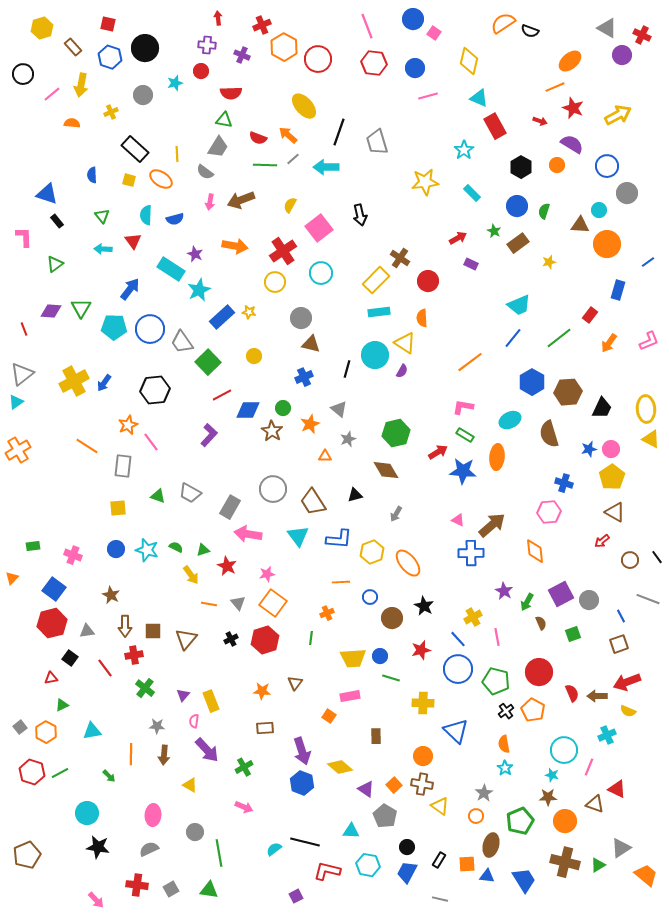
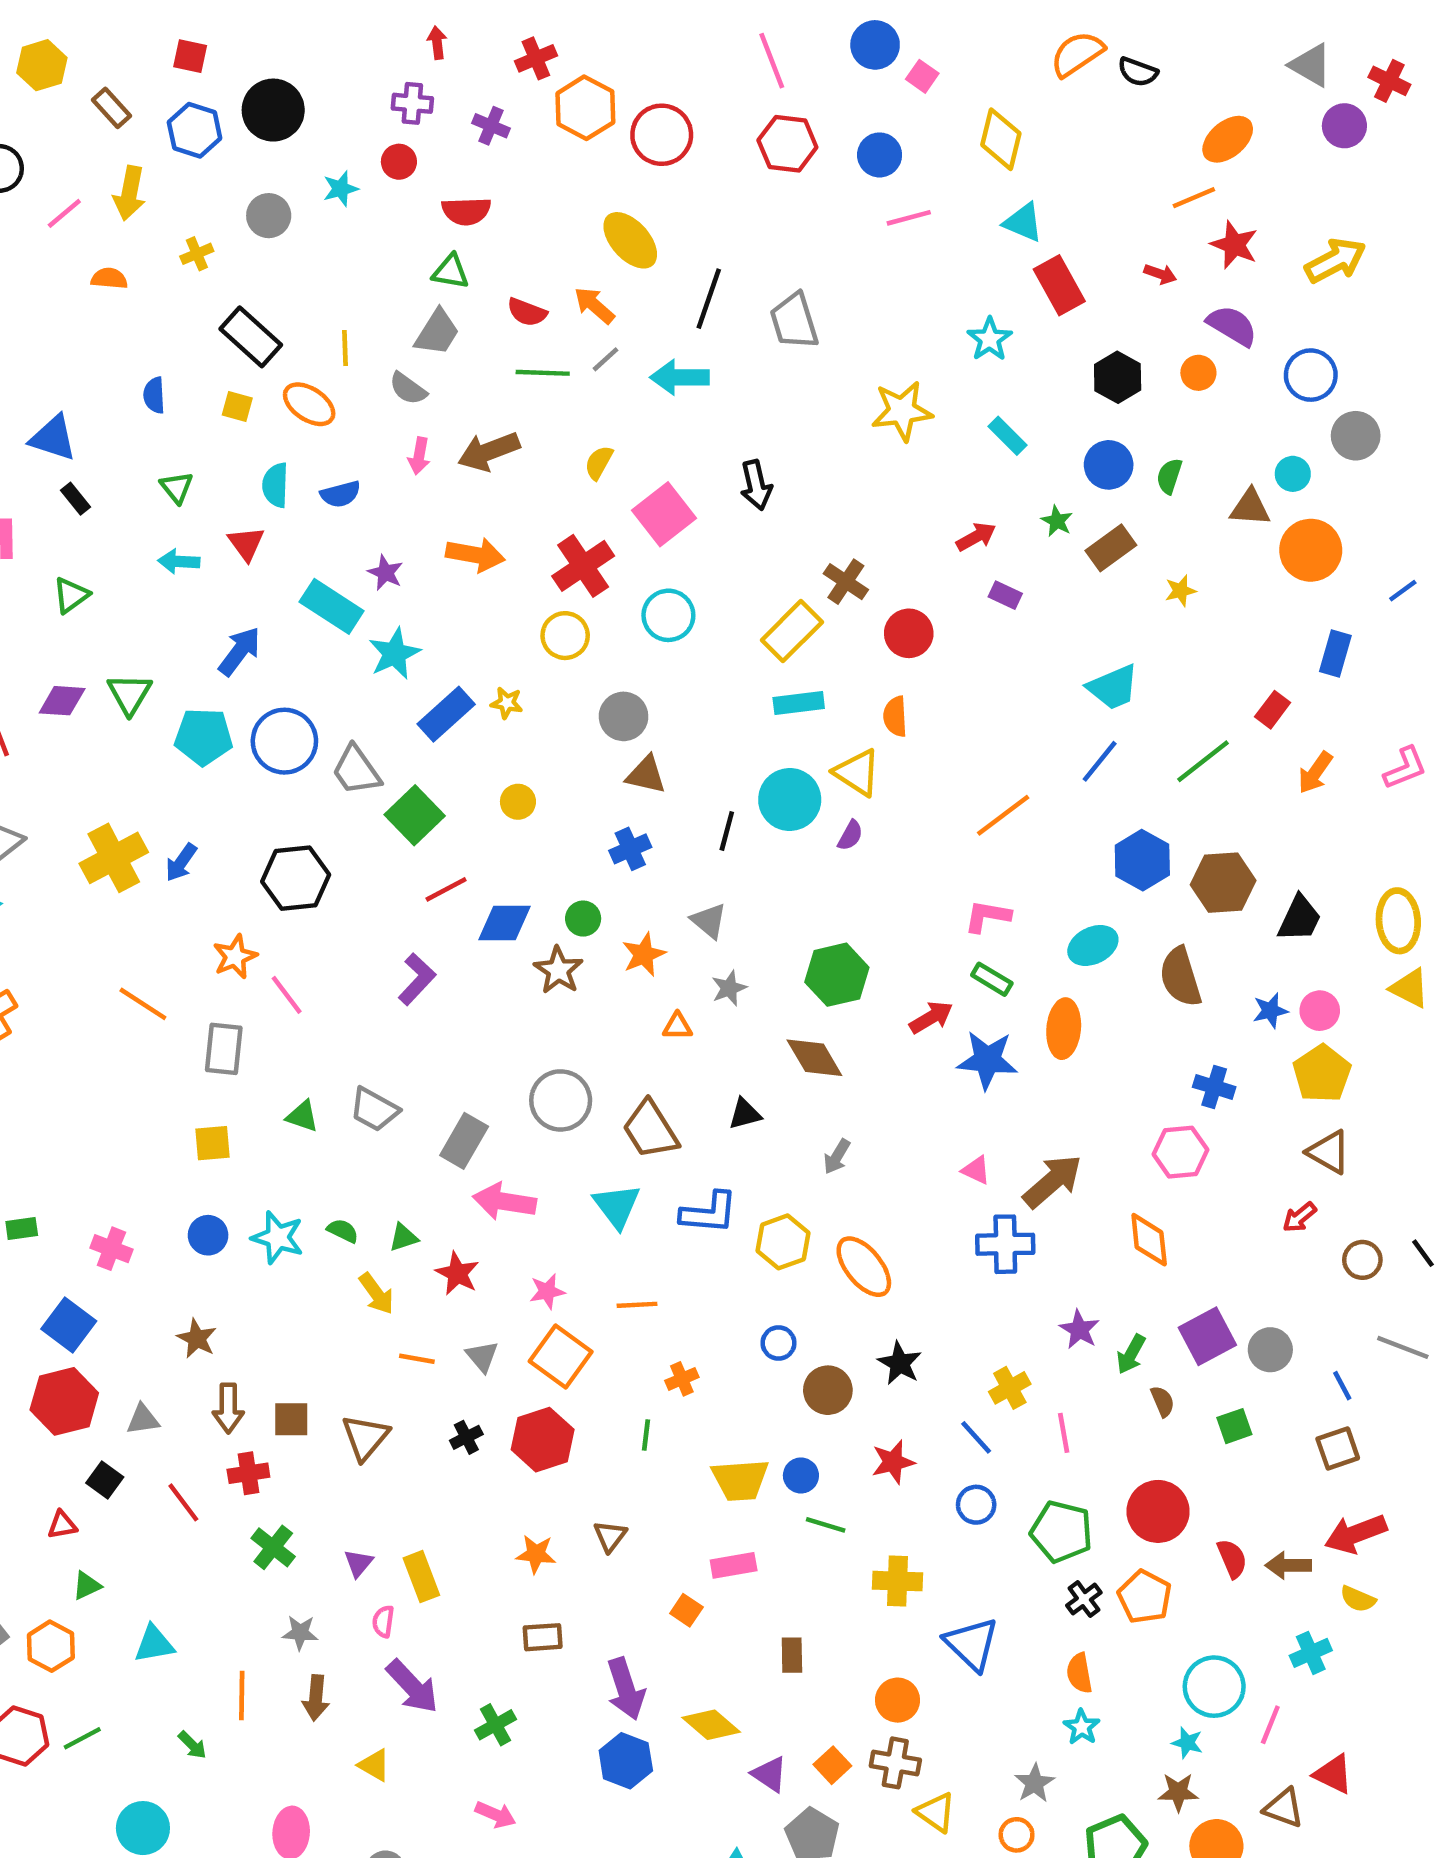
orange line: (341, 582) -> (637, 1305), moved
blue circle: (458, 669) -> (976, 1505), size x0.6

